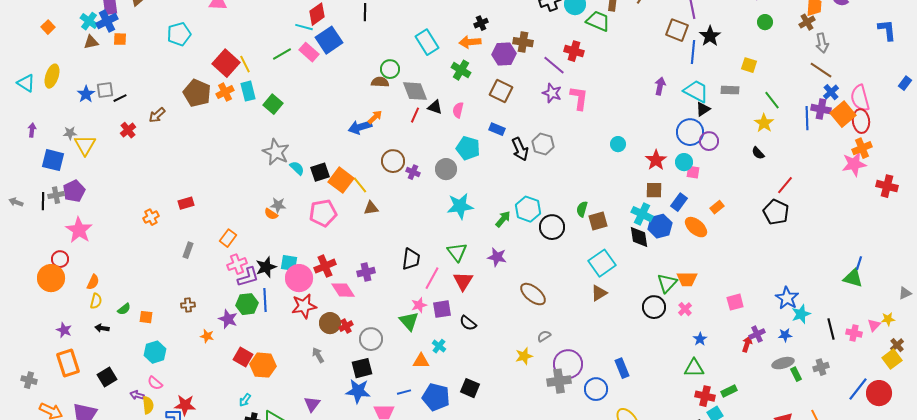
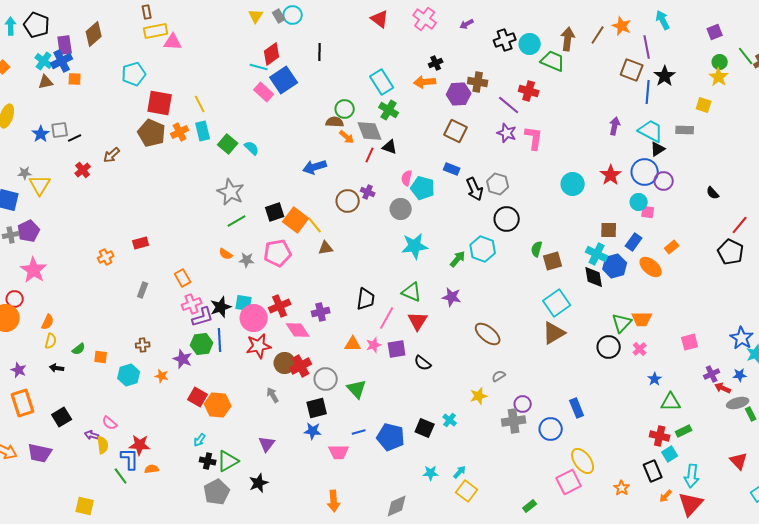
green line: (282, 54) -> (237, 221), moved
red square: (226, 63) -> (160, 103), moved, turned -32
green cross: (461, 70) -> (389, 110), moved
green line: (772, 100) -> (746, 56), moved
pink semicircle: (458, 110) -> (407, 178), moved
orange arrow: (375, 117) -> (347, 137), moved, turned 84
yellow star: (764, 123) -> (719, 77), moved
cyan circle: (618, 144) -> (573, 184), size x1.5
red star: (656, 160) -> (611, 175), moved
cyan semicircle: (297, 168) -> (252, 148), moved
purple cross: (413, 172) -> (368, 192), moved
gray star: (278, 205) -> (247, 260), moved
black circle: (552, 227) -> (507, 219), moved
orange rectangle: (228, 238) -> (183, 278), turned -66
green triangle: (457, 252) -> (412, 292), turned -30
brown triangle: (599, 293) -> (554, 333), size x1.4
green triangle: (409, 321) -> (357, 389), moved
red cross: (346, 326) -> (301, 366), size x1.5
red arrow: (747, 344) -> (723, 388), moved, turned -84
cyan cross: (439, 346) -> (450, 420), moved
cyan hexagon: (155, 352) -> (129, 375), moved
orange triangle: (421, 361) -> (353, 344), moved
purple circle: (568, 364) -> (523, 404), size x0.6
green triangle: (694, 368) -> (671, 402), moved
blue star: (358, 391) -> (313, 431), size x0.7

